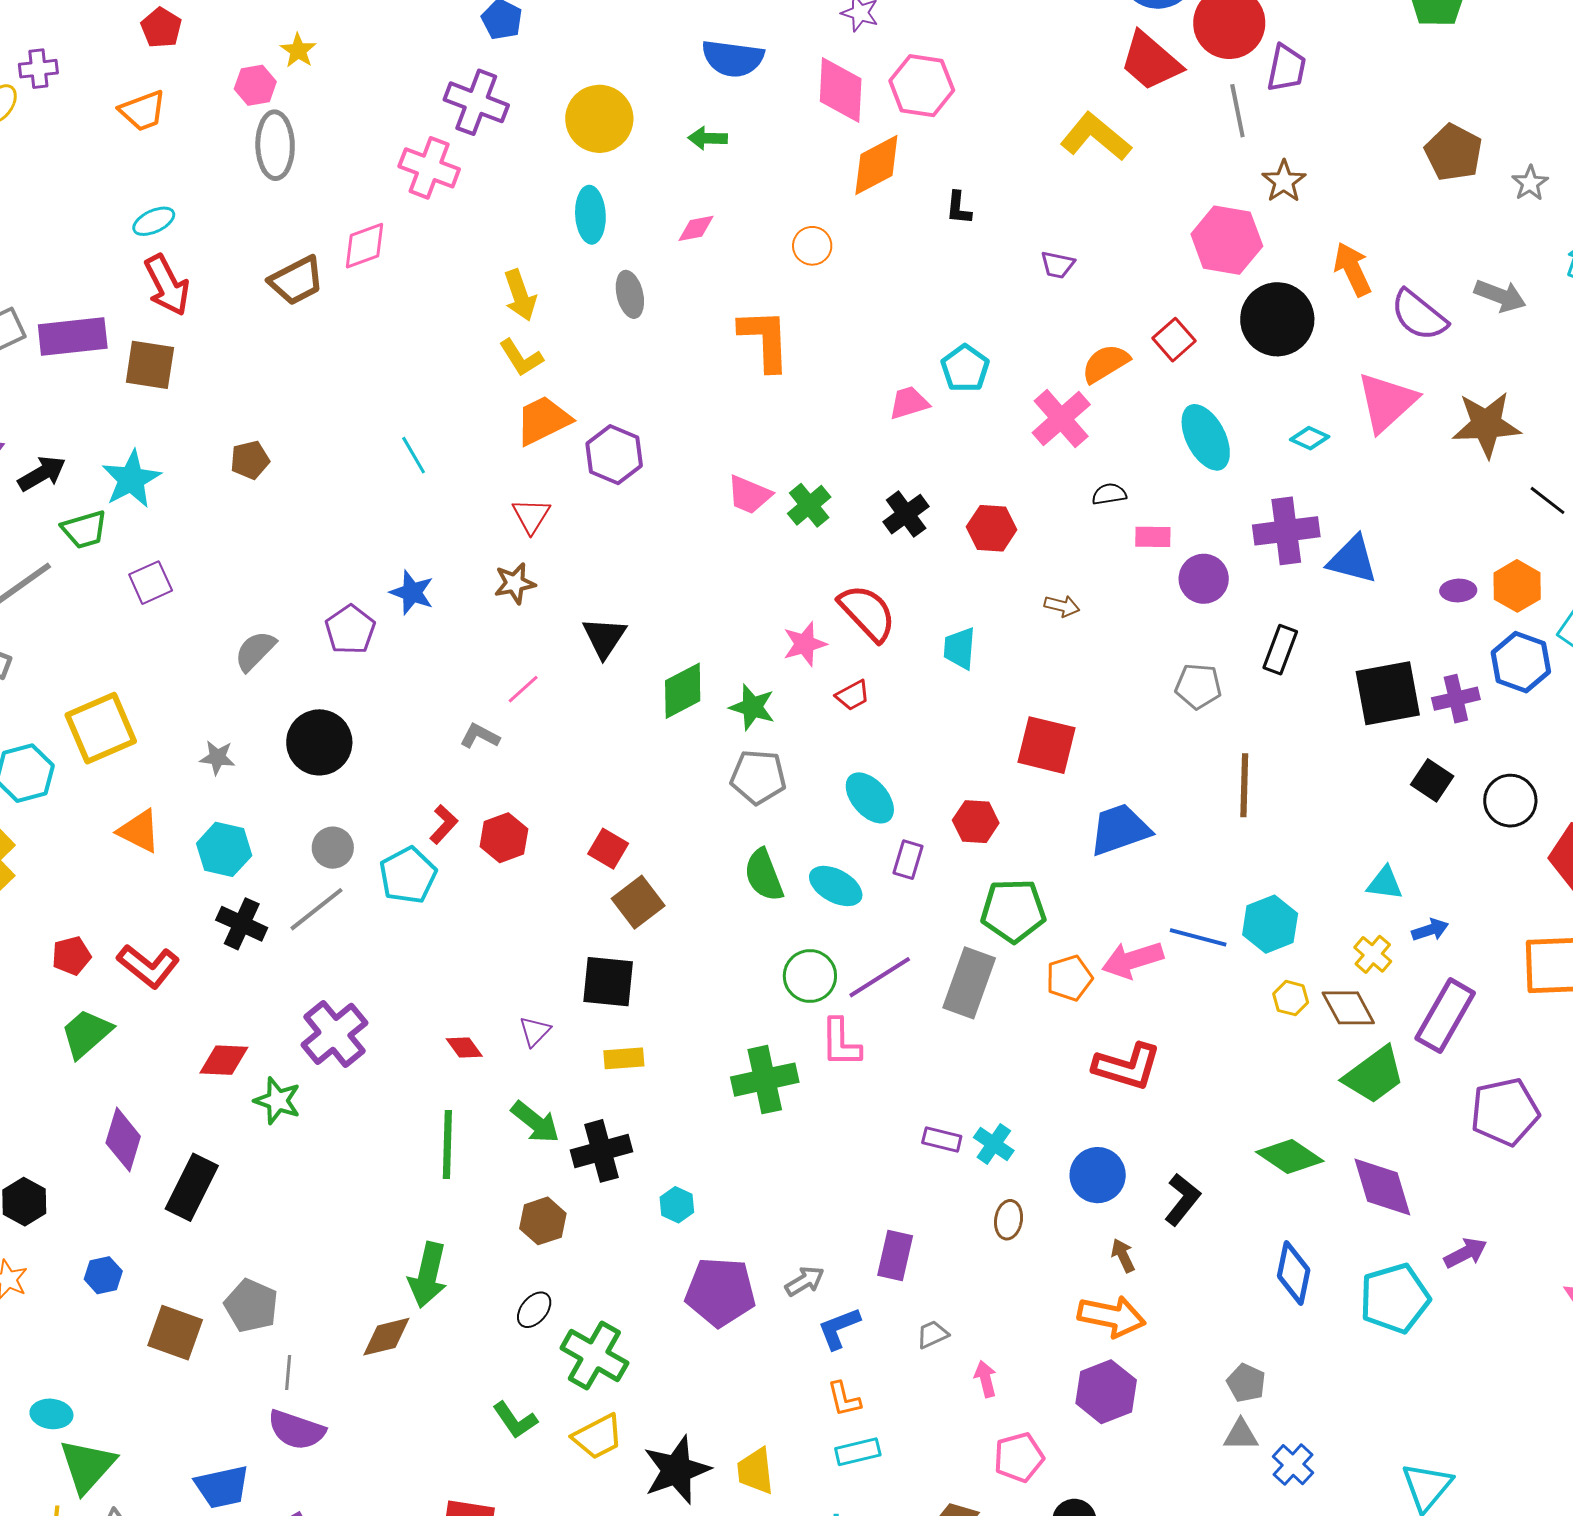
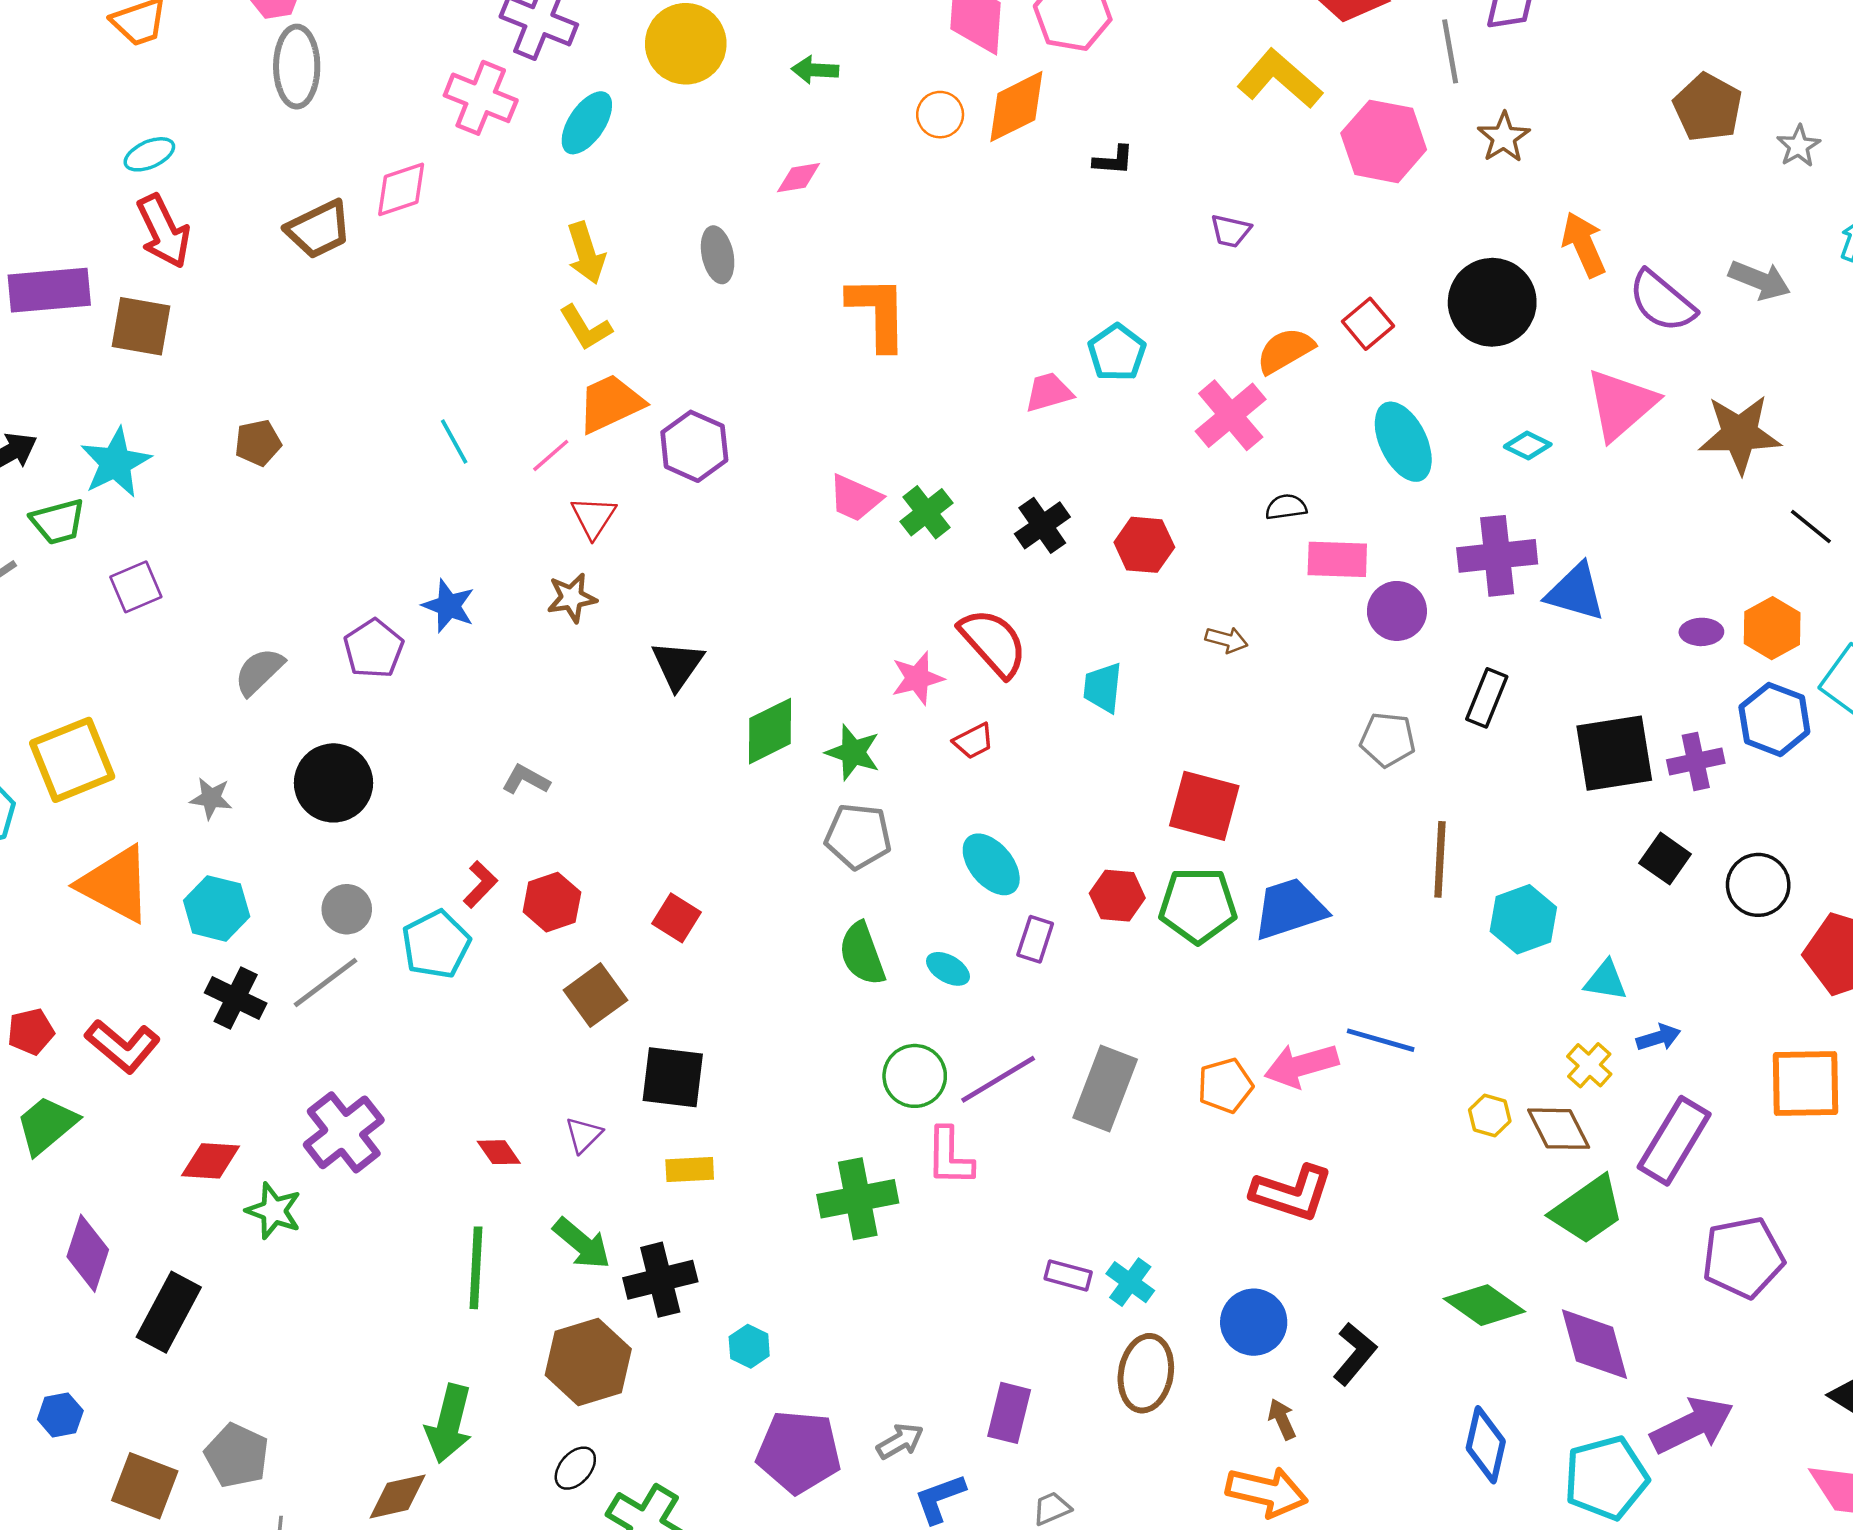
black L-shape: (959, 208) -> (1114, 160), turned -93
cyan ellipse: (590, 215) -> (587, 123), moved, turned 36
pink hexagon: (1227, 240) -> (1384, 141), moved
orange circle: (812, 246) -> (940, 115), moved
pink rectangle: (1153, 537) -> (1337, 559), size x1.4
pink line: (523, 689) -> (551, 455), moved
orange triangle: (139, 831) -> (115, 884), size x1.5
cyan ellipse: (836, 886) -> (948, 969), size x0.7
brown square: (638, 902) -> (595, 995), moved
green pentagon: (1013, 911) -> (1198, 905), moved
cyan hexagon: (1270, 924) -> (1523, 919), moved
brown ellipse: (1009, 1220) -> (1146, 1373), size x1.6
brown hexagon: (543, 1221) -> (588, 1362), size x1.5
purple arrow: (1465, 1253) -> (1692, 1425), size x1.6

